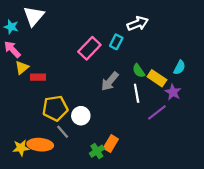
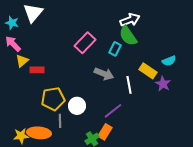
cyan rectangle: (116, 42) -> (115, 49), moved
cyan semicircle: (179, 67) -> (169, 61), turned 40
green semicircle: (139, 71) -> (128, 36), moved, size x1.5
gray arrow: (110, 81) -> (104, 74), turned -108
purple line: (157, 112) -> (113, 111), moved
gray line: (63, 132) -> (60, 121), turned 40

